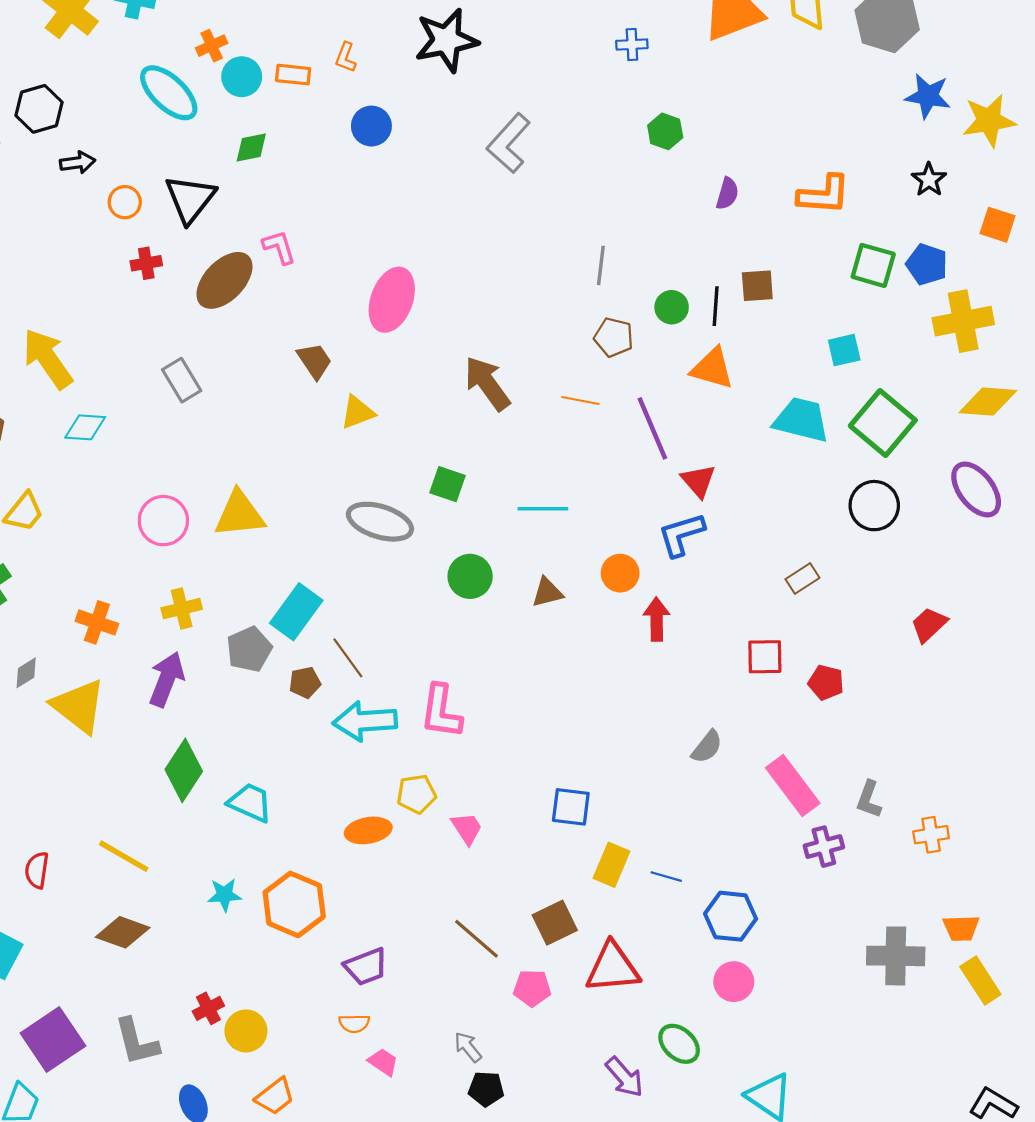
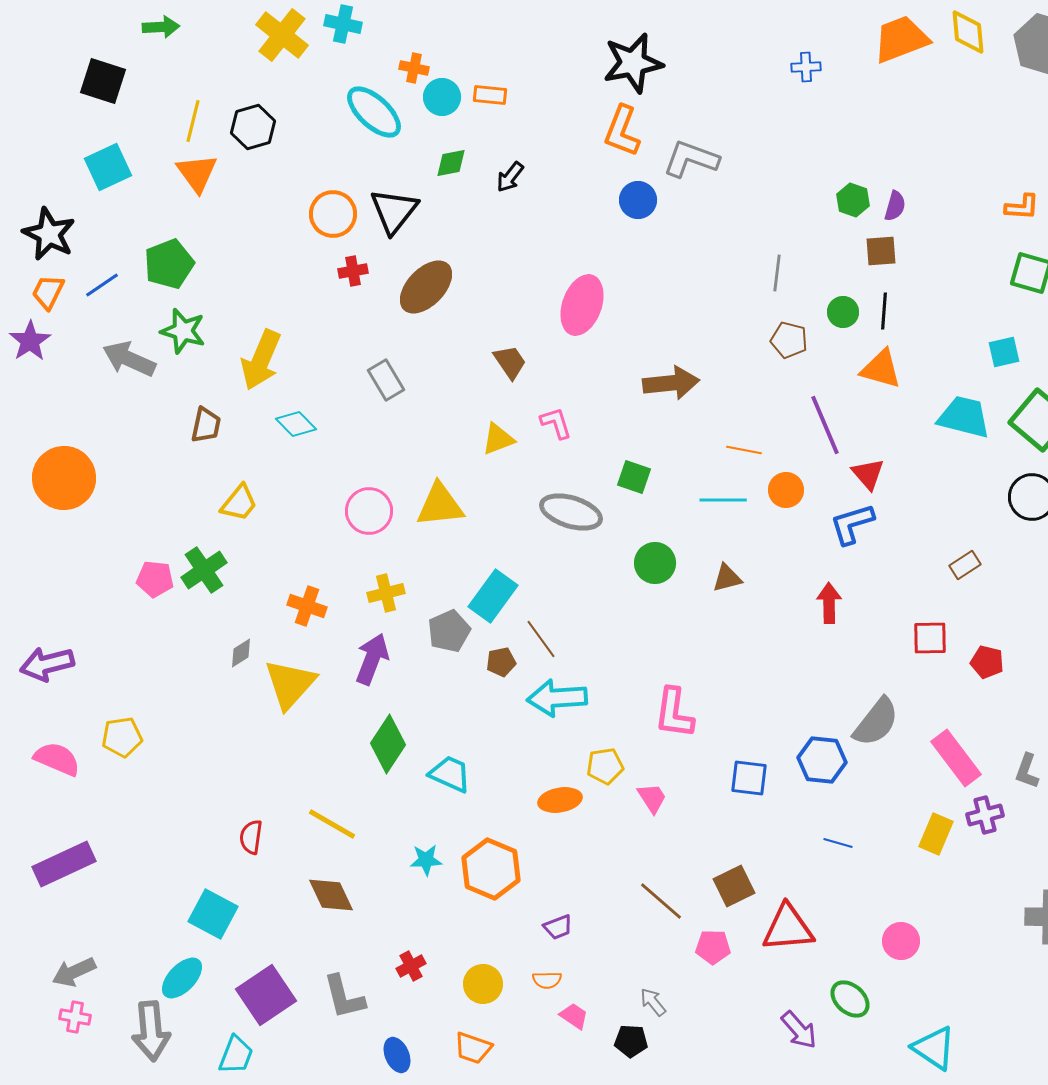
orange cross: (212, 46) -> (414, 68), turned 36
orange L-shape: (346, 57) -> (622, 131), moved, size x1.8
blue circle: (371, 126) -> (638, 200), moved
green hexagon: (665, 131) -> (853, 200), moved
gray L-shape: (509, 143) -> (691, 159), turned 68
black arrow: (78, 162) -> (510, 177), moved, turned 136
orange L-shape: (824, 195) -> (1022, 207), moved, size x0.7
orange circle: (125, 202) -> (333, 214), size x1.5
pink L-shape: (279, 247) -> (556, 423), moved
brown square: (757, 286) -> (881, 251), moved
yellow arrow: (48, 359) -> (261, 360), turned -122
brown arrow: (487, 383) -> (671, 383), turned 120
orange line: (580, 401) -> (744, 450), moved
yellow triangle: (357, 412) -> (498, 439), moved
cyan diamond: (85, 427) -> (296, 424), turned 42
orange circle: (620, 573) -> (786, 490), moved
yellow triangle: (79, 706) -> (290, 684), turned 34
pink L-shape: (441, 711) -> (674, 713), moved
gray semicircle: (707, 747) -> (876, 722), size x1.6
yellow rectangle: (612, 865) -> (936, 834), moved
blue hexagon: (731, 916) -> (822, 760), moved
brown diamond: (123, 932) -> (331, 895), turned 45
purple trapezoid: (366, 967) -> (558, 927), size x0.7
yellow circle: (246, 1031) -> (483, 984), moved
black pentagon: (486, 1089) -> (631, 1041), moved
orange trapezoid: (275, 1096) -> (473, 1048), turned 57

